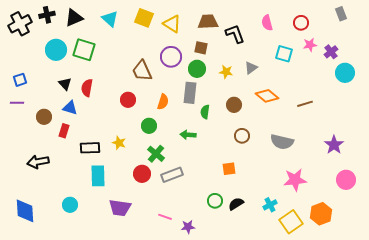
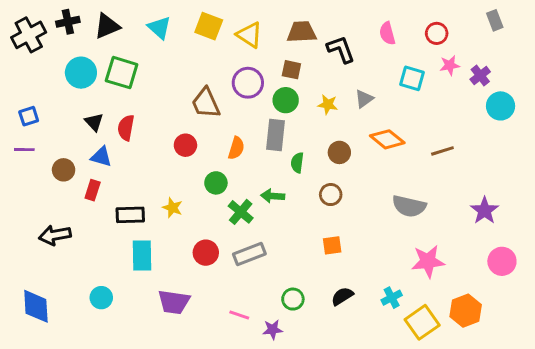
brown circle: (242, 136) -> (331, 195), moved
green cross: (156, 154) -> (241, 212), moved
green circle: (215, 201) -> (293, 299), moved

